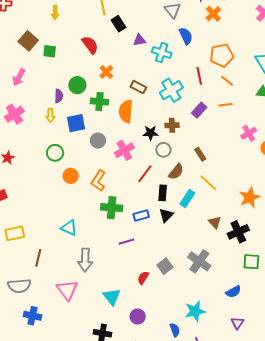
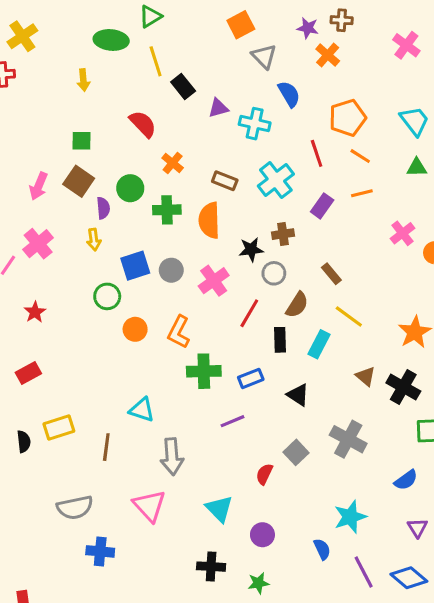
brown square: (28, 41) -> (79, 181), moved
blue square: (76, 123) -> (135, 266), moved
black triangle: (166, 215) -> (298, 395), moved, turned -35
black cross: (238, 232) -> (403, 387), turned -30
brown line: (38, 258) -> (106, 447), moved

